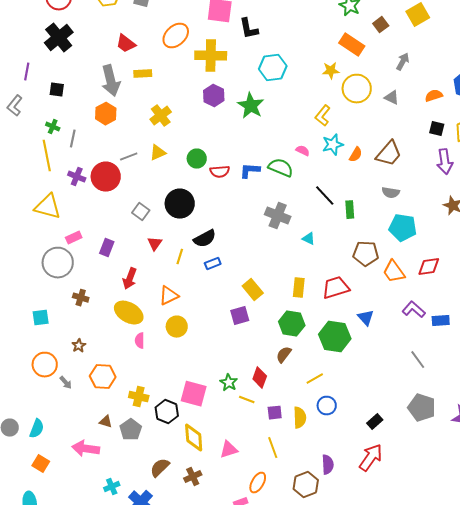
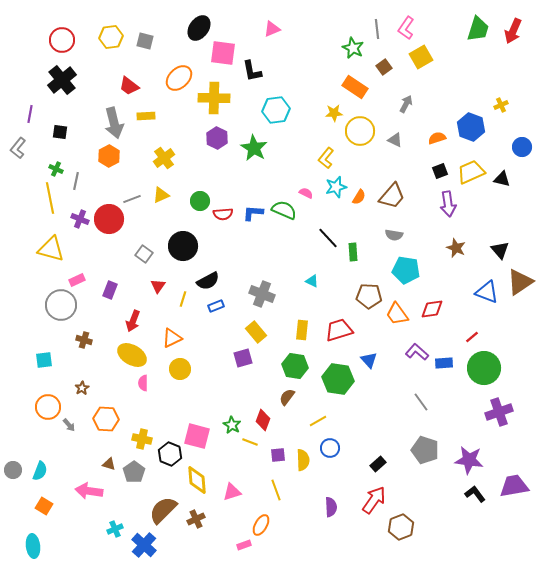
black square: (437, 129) -> (440, 171), turned -35
gray cross: (278, 216) -> (262, 294), moved
brown semicircle: (160, 468) -> (163, 510), size x1.4
brown hexagon: (306, 485) -> (401, 527), moved

